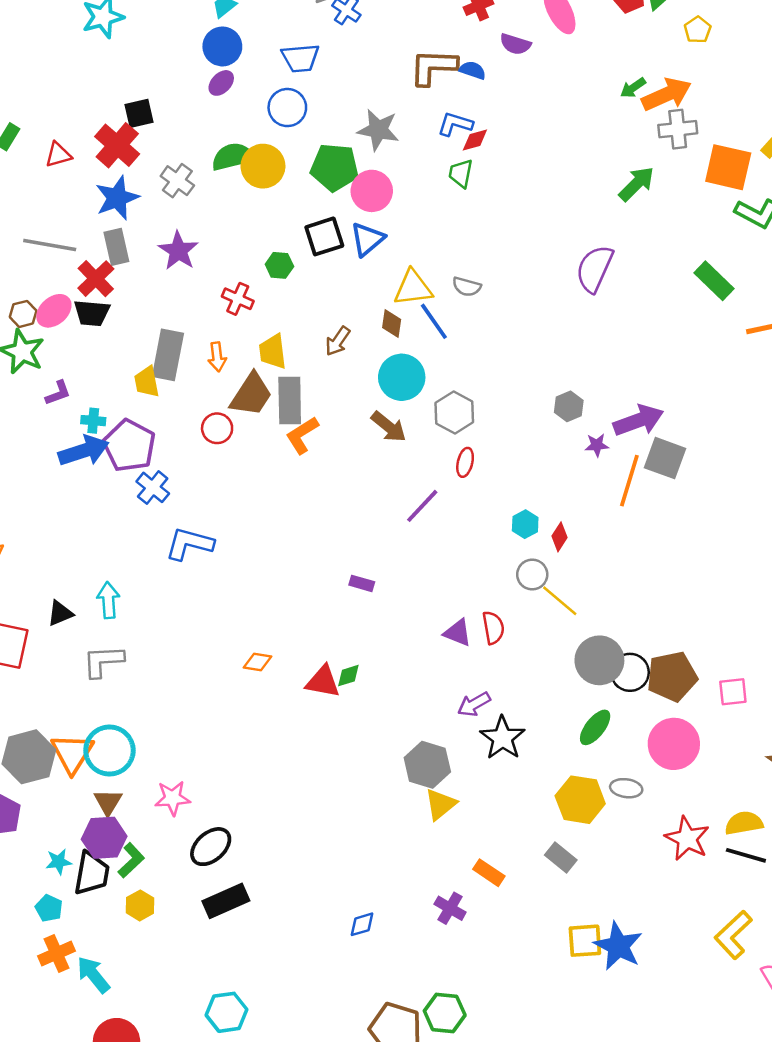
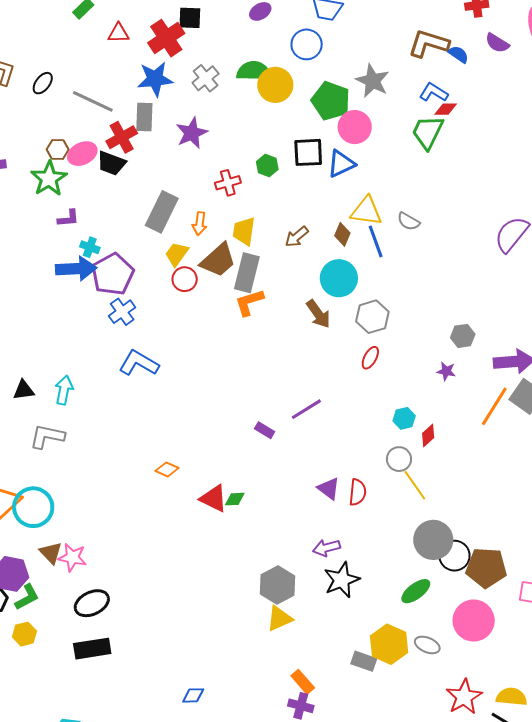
green trapezoid: (461, 173) -> (428, 132), size x1.5
red cross: (238, 299) -> (228, 183), turned 35
yellow trapezoid: (147, 382) -> (177, 254), moved, turned 32
purple star: (597, 445) -> (446, 371), moved
purple line: (422, 506) -> (306, 409), moved
brown triangle: (108, 802) -> (51, 553), moved, turned -30
gray rectangle: (561, 858) -> (364, 661), moved, turned -35
purple cross: (450, 908) -> (301, 706), moved, turned -30

